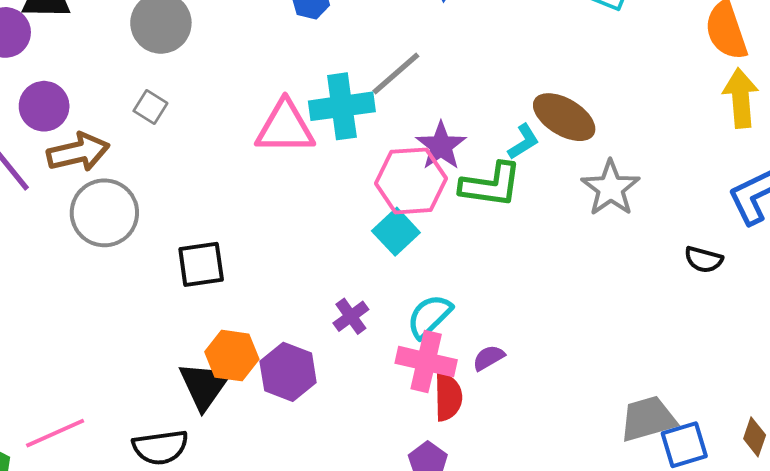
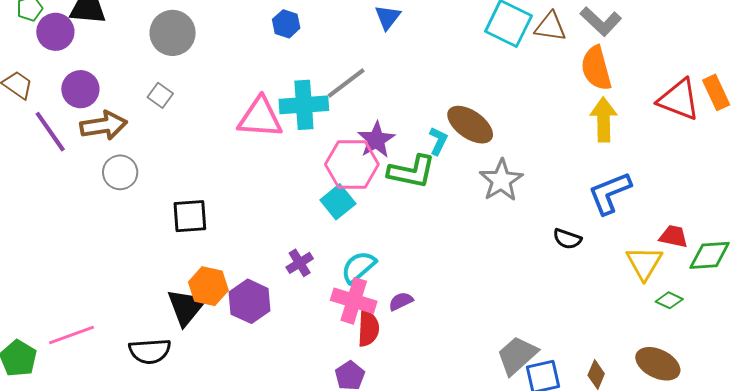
cyan L-shape: (523, 142) -> (438, 141), turned -36
gray circle: (104, 213) -> (120, 172), size x0.7
gray trapezoid: (648, 419) -> (517, 355), turned -30

